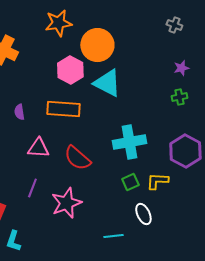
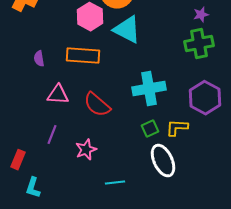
green cross: (179, 97) -> (199, 44), size x1.8
pink star: (66, 203) -> (86, 150), size x0.7
white ellipse: (143, 214) -> (163, 161), size x1.5
cyan line: (113, 236) -> (115, 183), moved

